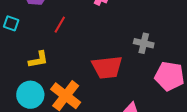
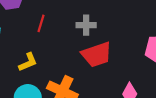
gray cross: (144, 43) -> (86, 25), moved

